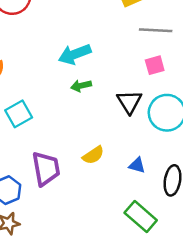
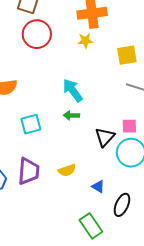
cyan arrow: (75, 54) -> (73, 90), turned 60
pink square: (155, 65) -> (129, 126), moved
cyan square: (19, 114) -> (31, 124), moved

